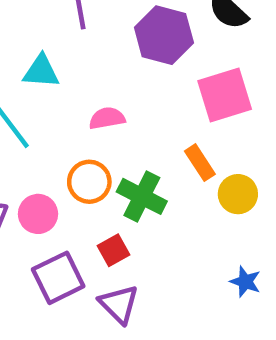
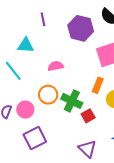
orange rectangle: (200, 163) -> (98, 85), turned 56
red square: (114, 250) -> (88, 116), moved
purple triangle: (119, 304) -> (87, 149), moved

